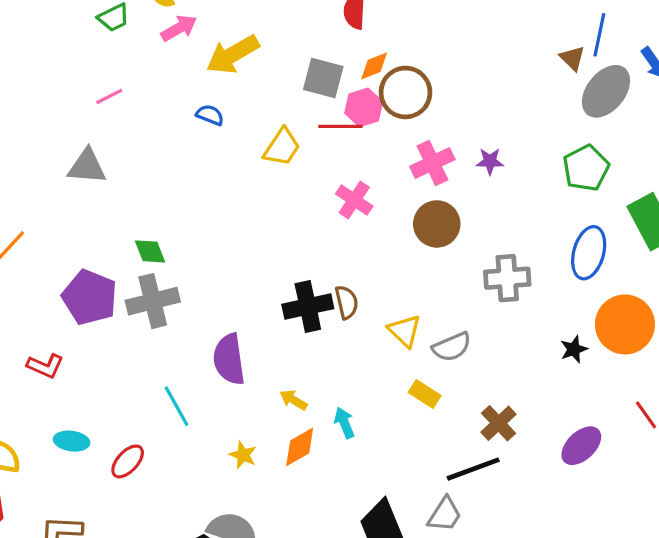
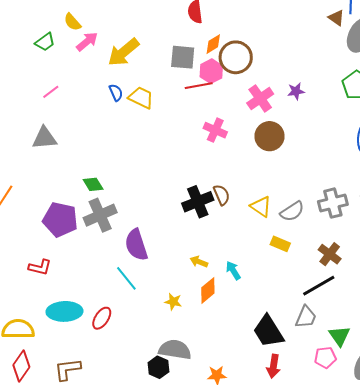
blue semicircle: (210, 115) -> (116, 93), turned 54
yellow trapezoid: (282, 147) -> (141, 98), moved, turned -88
gray cross: (507, 278) -> (333, 203), moved
purple semicircle: (229, 359) -> (136, 245), moved
cyan ellipse: (72, 441) -> (64, 311), size x1.6

